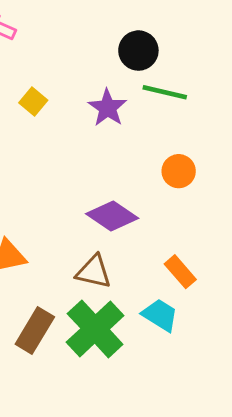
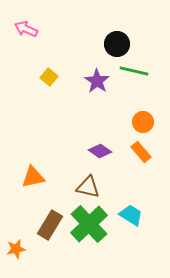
purple diamond: (112, 216) -> (100, 151), size x0.7
orange rectangle: (180, 272) -> (141, 152), moved

